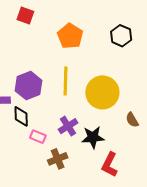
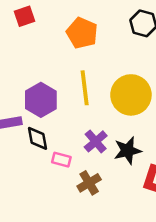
red square: (25, 16) -> (25, 16), turned -30

